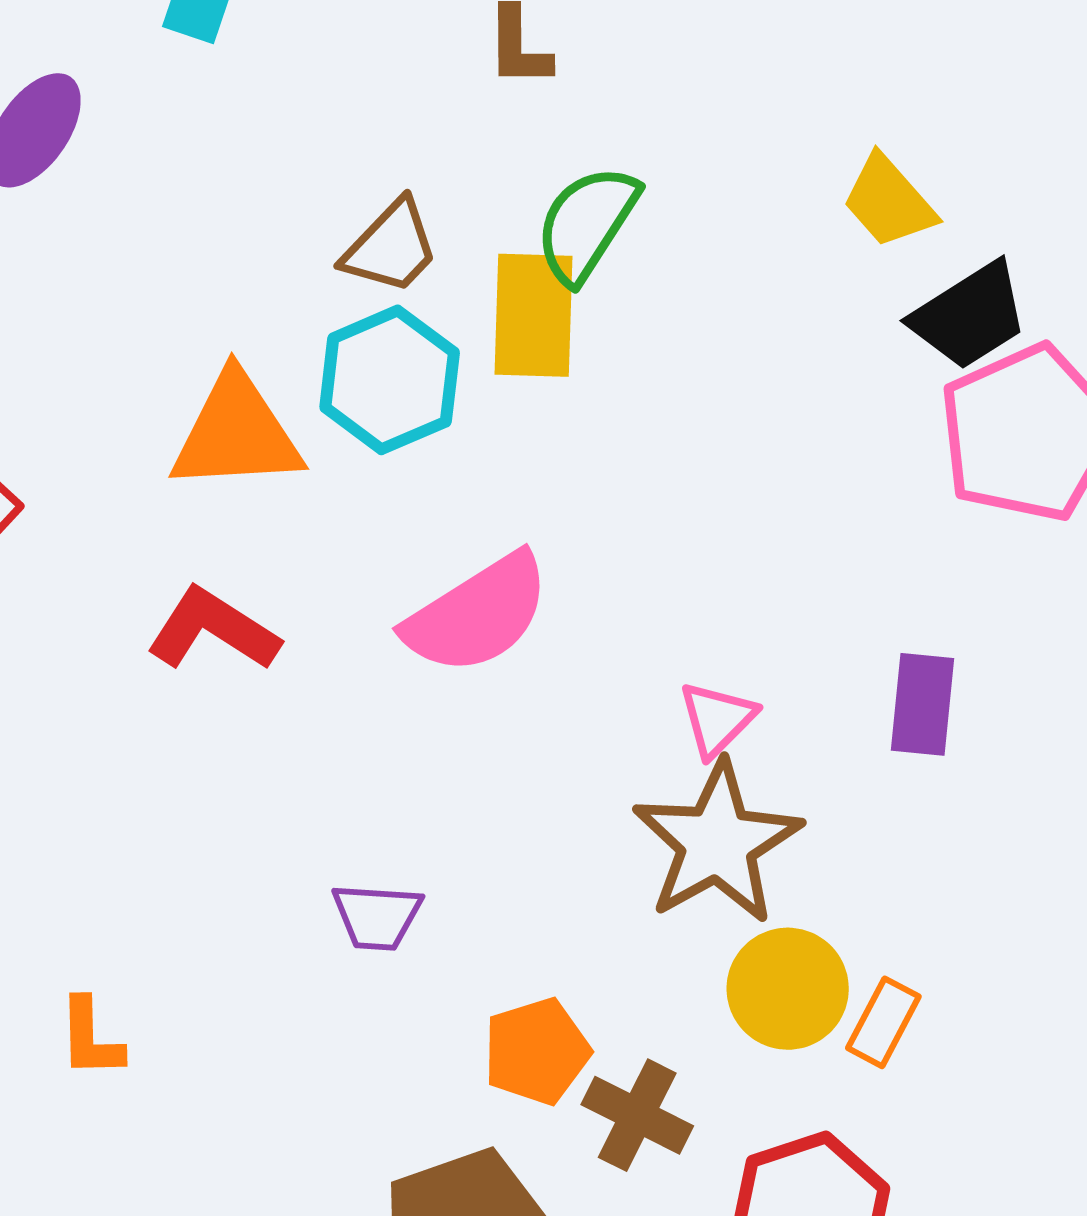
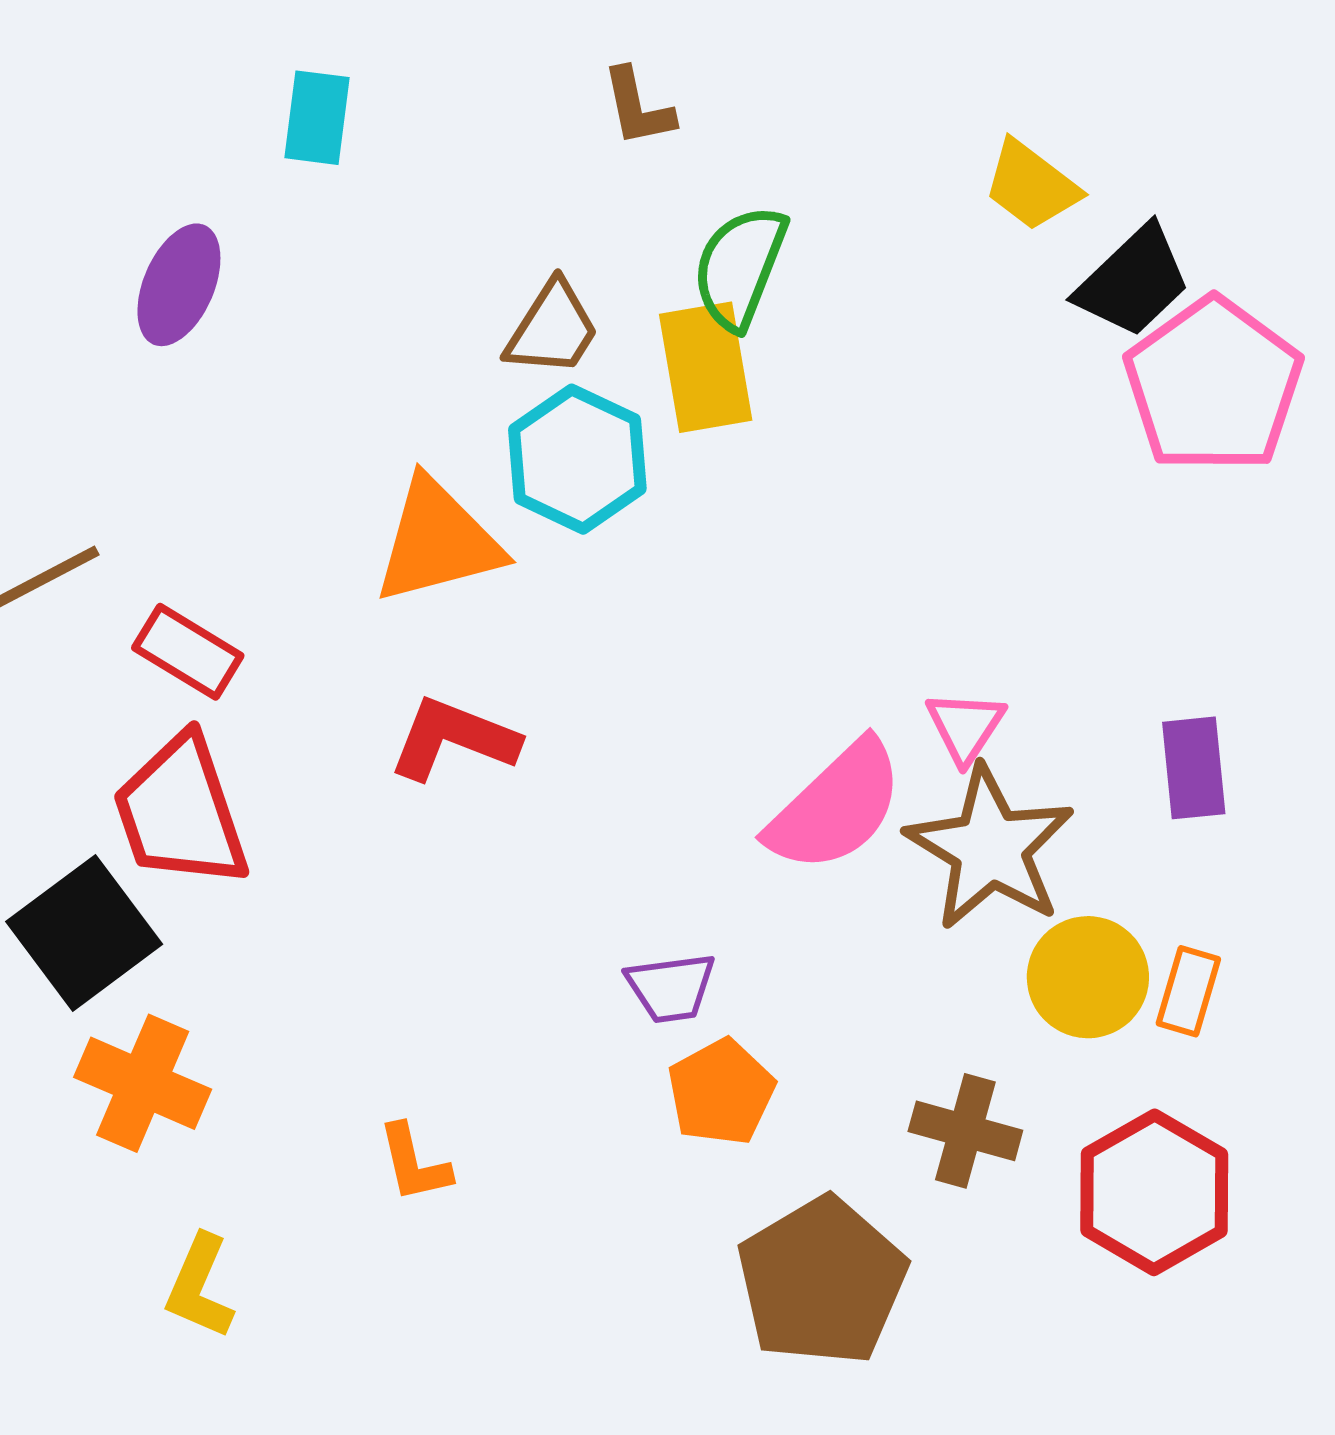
pink semicircle: (477, 614) -> (836, 807), moved
purple rectangle: (923, 704) -> (1194, 768), moved
orange pentagon: (537, 1051) -> (721, 1092), moved

